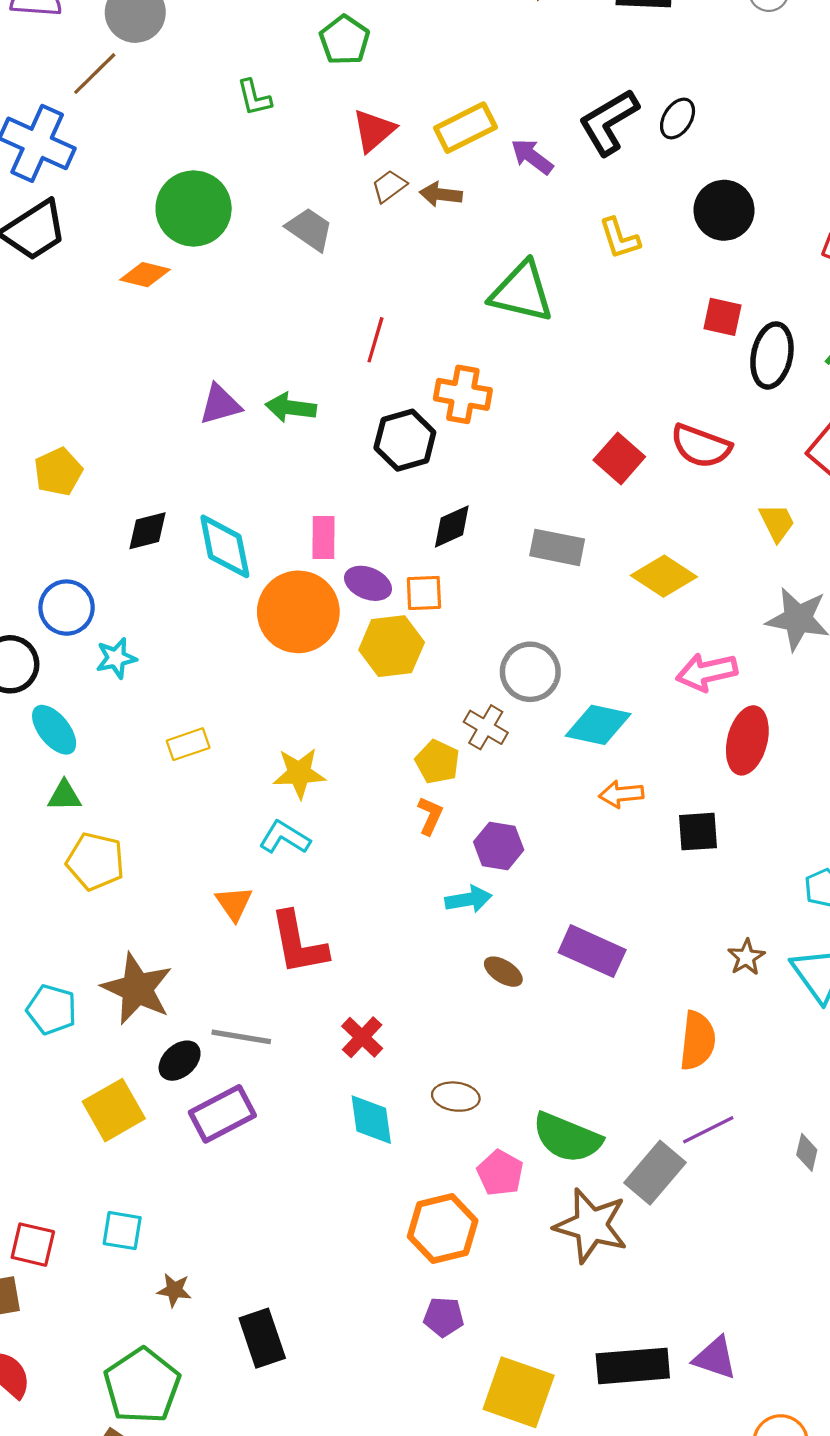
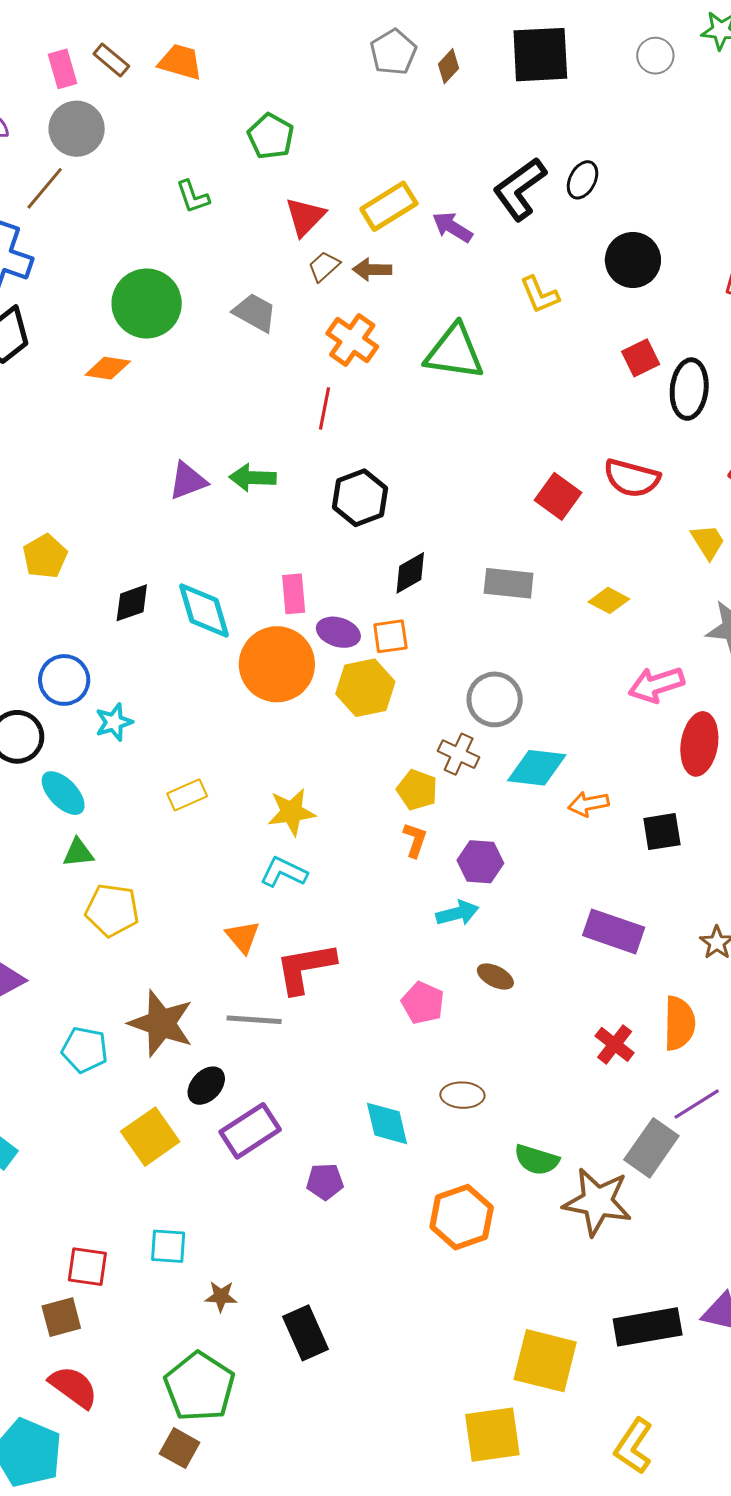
red square: (723, 317) -> (641, 358), turned -33
orange cross: (463, 394) -> (352, 340), moved, turned 30
yellow diamond: (664, 576) -> (609, 600), size x0.7
cyan diamond: (598, 725) -> (537, 768), moved
red L-shape: (298, 943) -> (305, 968), turned 96
purple rectangle: (592, 951) -> (614, 931), moved
gray line: (241, 1037) -> (254, 1020), moved
red cross: (362, 1037) -> (615, 1044), moved
green semicircle: (567, 1138) -> (537, 1160), moved, size x0.7
pink pentagon: (500, 1173) -> (423, 1003), moved
purple pentagon: (444, 1317) -> (325, 1182), moved

